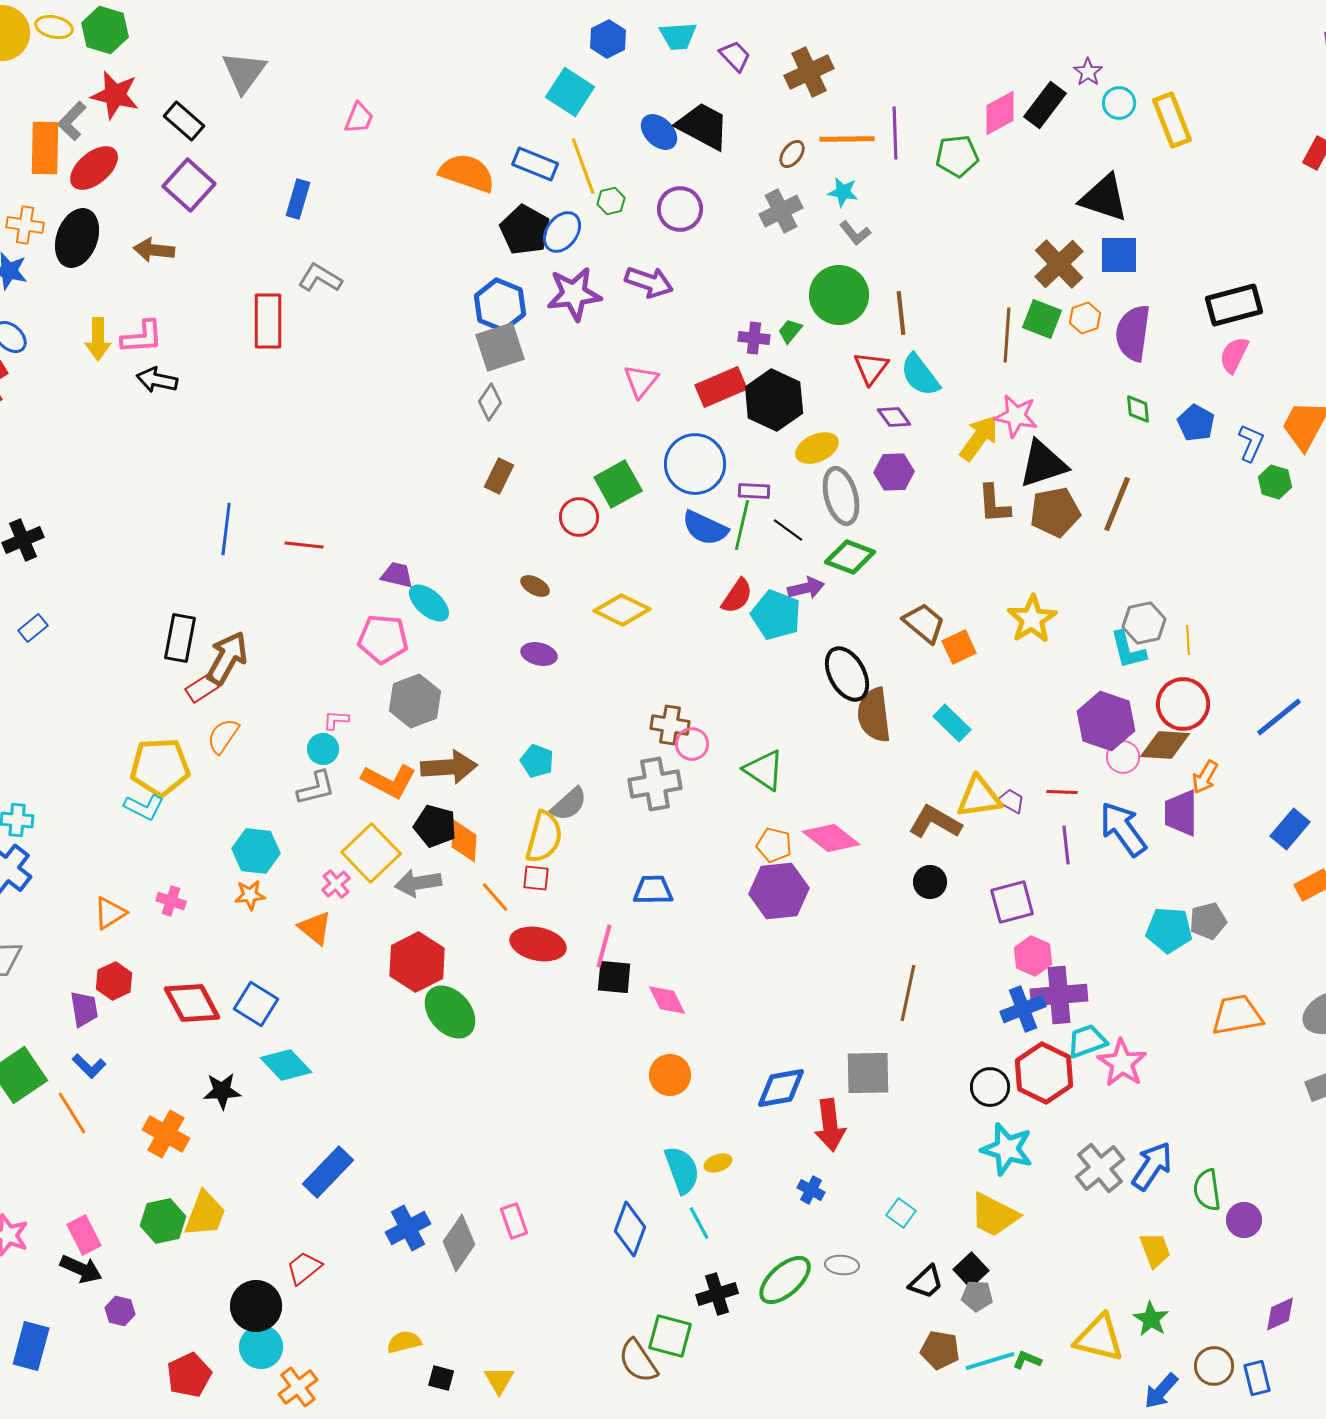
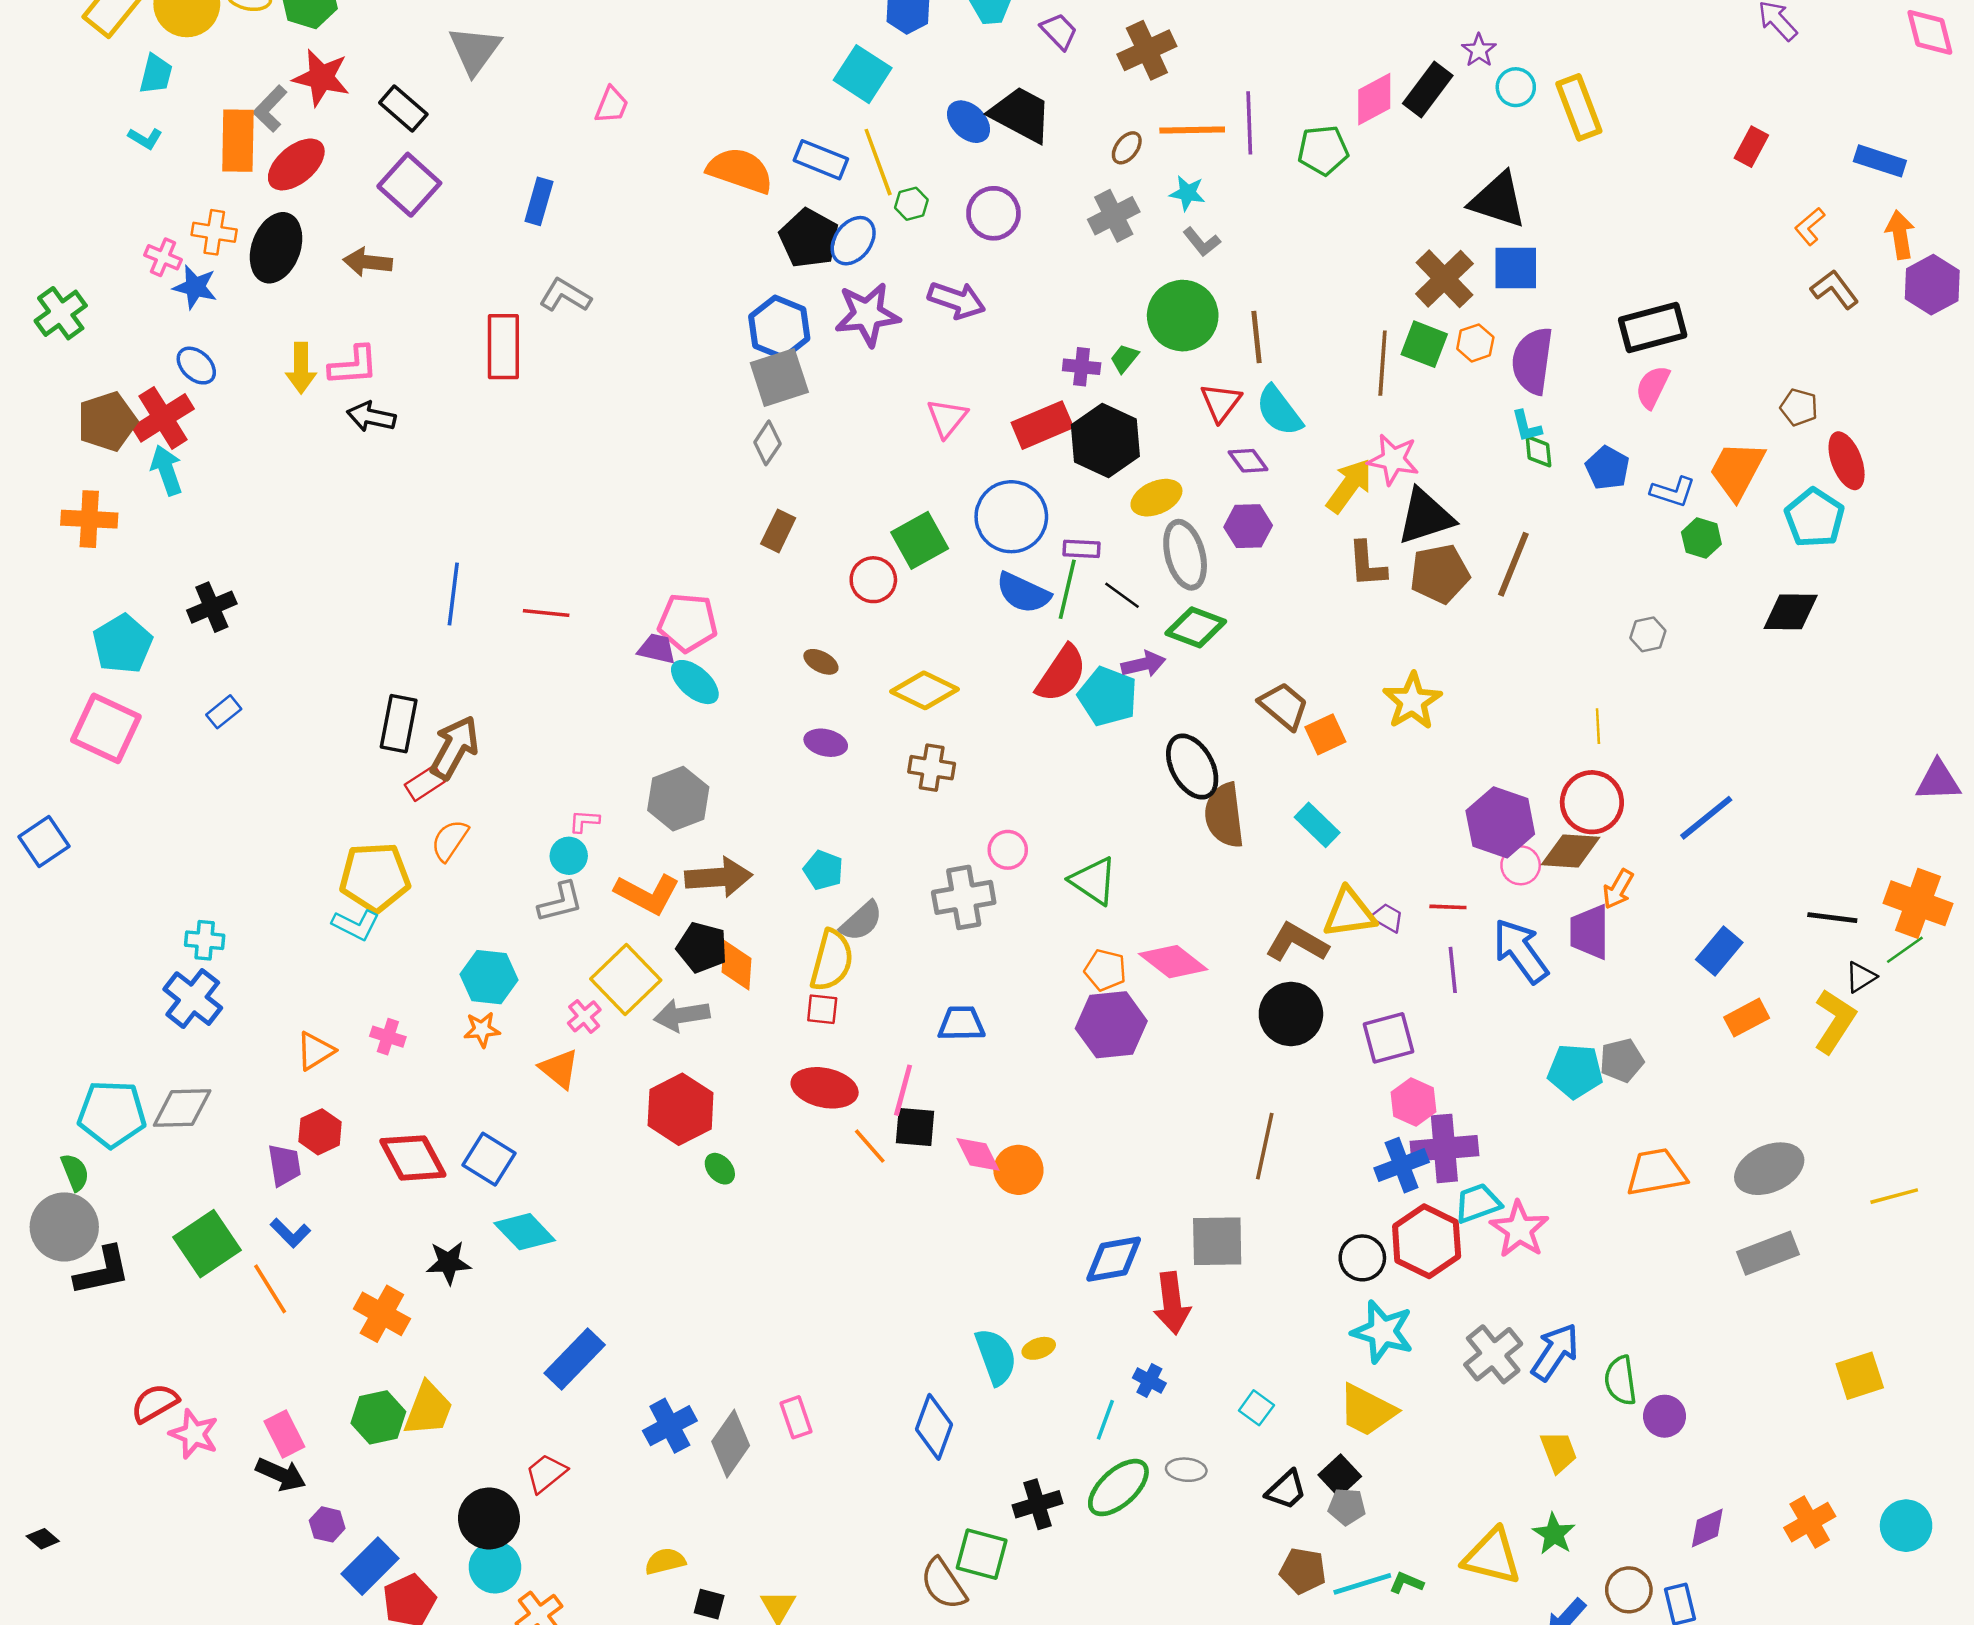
blue L-shape: (1251, 443) -> (1673, 492), turned 84
red semicircle: (737, 596) -> (1061, 674), size x1.4
gray hexagon: (1144, 623) -> (1648, 634), moved, size x0.7
pink pentagon: (383, 639) -> (688, 623), moved
cyan L-shape: (1128, 650) -> (1527, 426), moved, size x0.7
brown cross: (670, 725) -> (932, 768), moved
black circle: (930, 882) -> (1291, 1014), size x1.6
orange line: (495, 897) -> (870, 1146), moved
green ellipse: (450, 1012) -> (720, 1169), size x0.5
orange circle: (670, 1075) -> (1018, 1170), moved
cyan line: (699, 1223) -> (1105, 1420), moved, turned 48
blue rectangle: (31, 1346) -> (370, 1566), moved, turned 30

